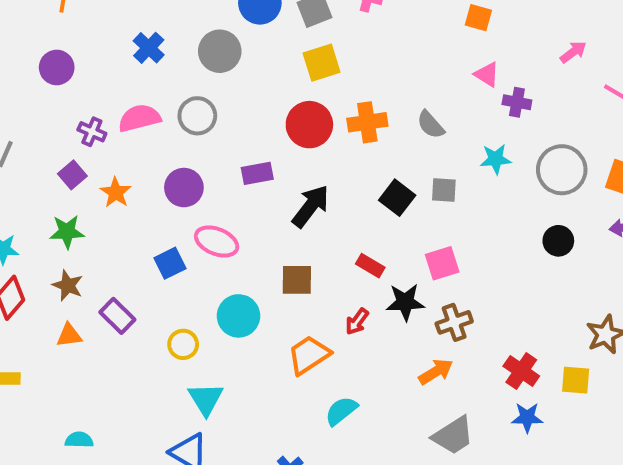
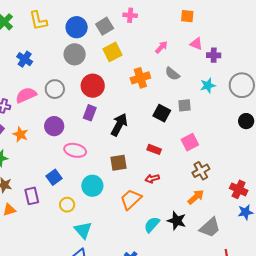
gray circle: (220, 51) -> (75, 54), moved
pink arrow: (573, 52) -> (161, 47), moved
red circle: (309, 125) -> (93, 86), moved
purple rectangle: (257, 173) -> (90, 113), turned -49
blue square: (170, 263) -> (54, 177), moved
black star: (405, 302) -> (177, 221), moved, turned 30
purple rectangle: (117, 316) -> (32, 196), turned 42
red arrow: (357, 322) -> (152, 179), turned 48

